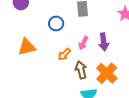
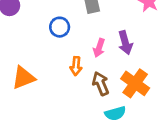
orange triangle: (27, 47) -> (23, 78), moved
orange arrow: (64, 54) -> (76, 66), turned -32

